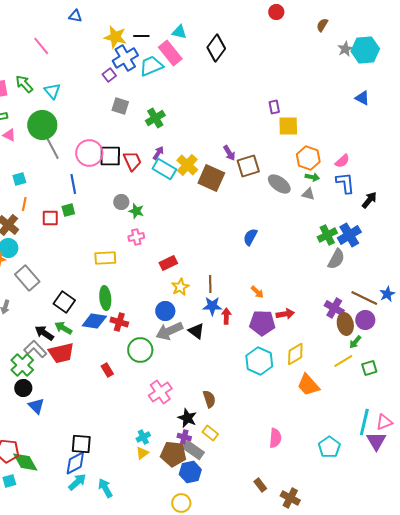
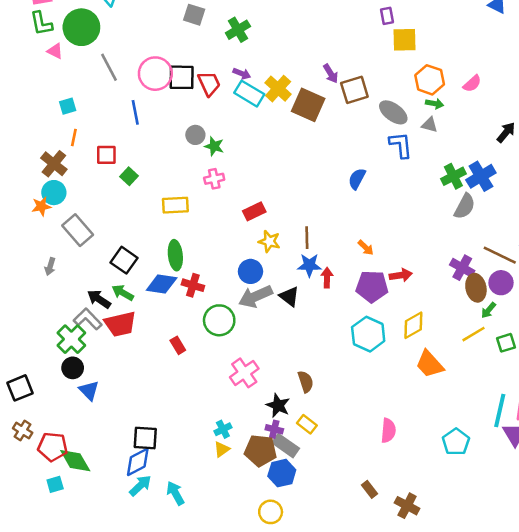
green circle: (42, 125) -> (81, 27), moved
purple arrow: (158, 153) -> (242, 74), turned 80
blue L-shape: (345, 183) -> (401, 145), moved
green square: (68, 210) -> (129, 176), moved, turned -32
yellow star: (180, 287) -> (269, 241), turned -30

